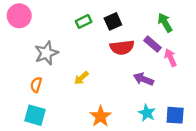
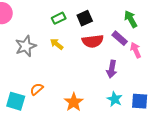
yellow arrow: (81, 78) -> (57, 44), moved, turned 80
purple arrow: (143, 79) -> (112, 69), turned -102
orange semicircle: (36, 85) -> (37, 89), moved, turned 32

